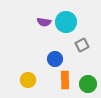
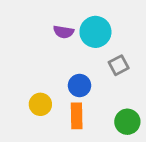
yellow circle: (28, 80) -> (40, 104), moved
orange rectangle: (65, 80) -> (77, 116), moved

